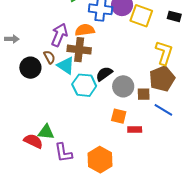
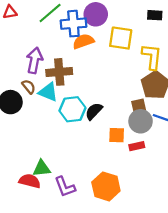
yellow square: (141, 16) -> (121, 38), moved
orange semicircle: (85, 30) -> (83, 41), moved
black semicircle: (104, 74) -> (94, 111), moved
gray circle: (123, 86) -> (141, 121), moved

